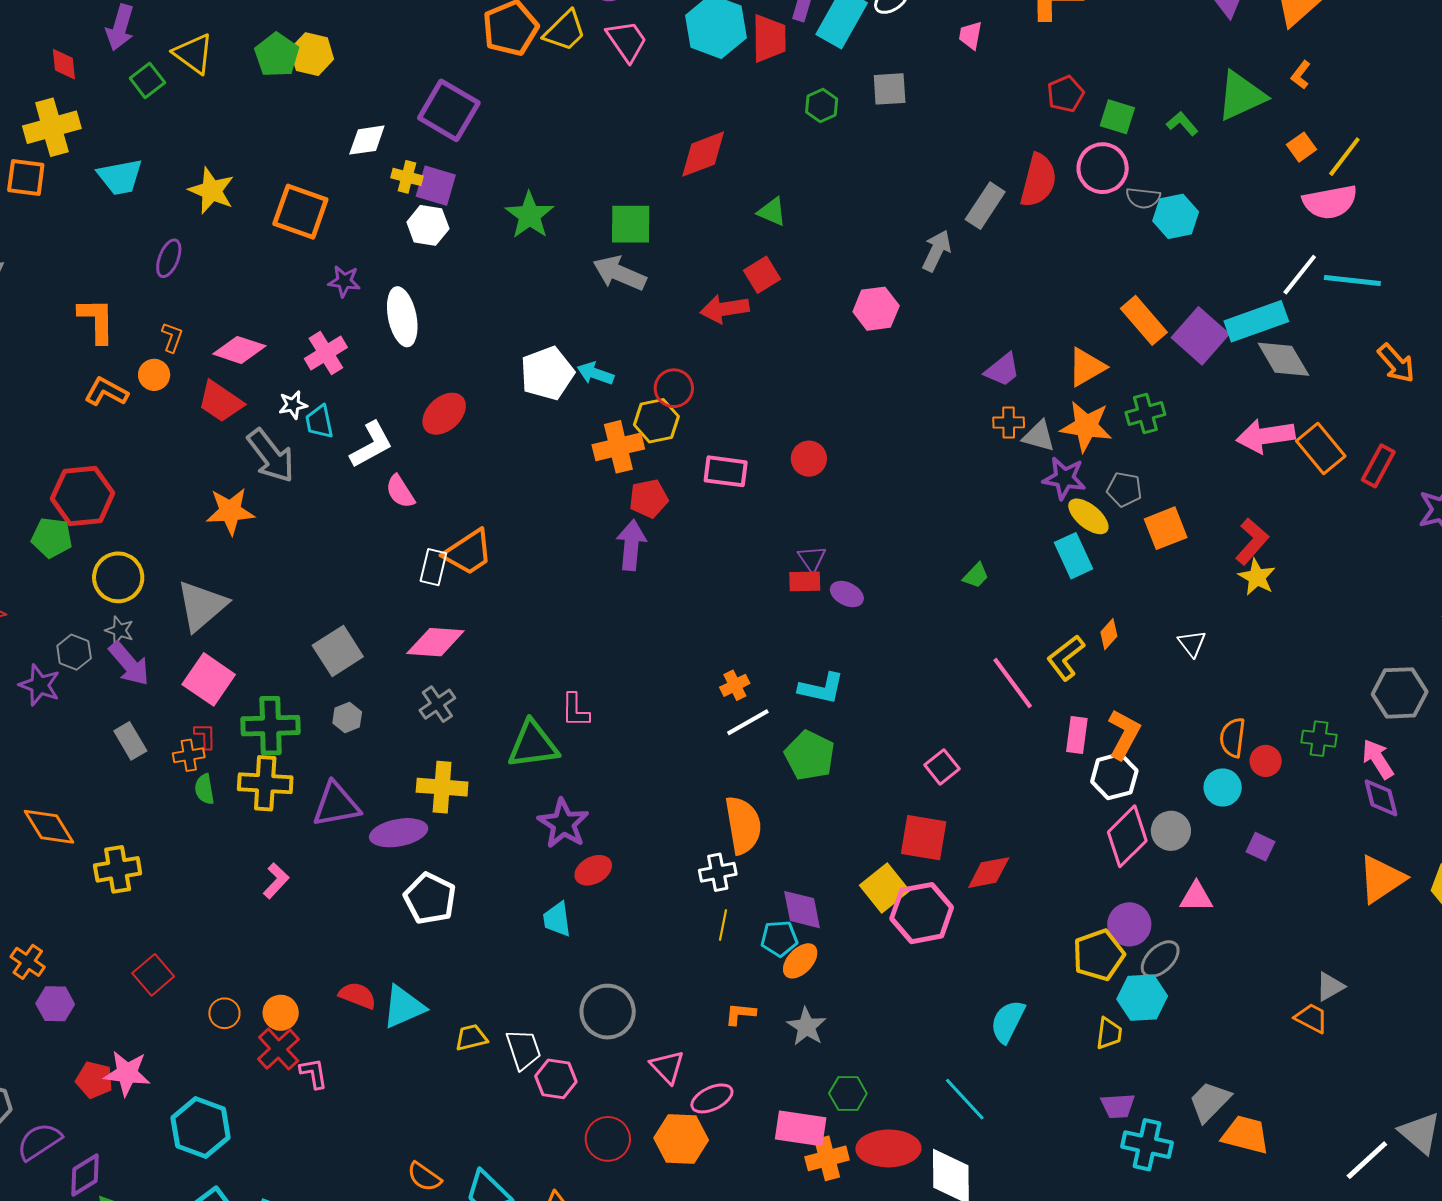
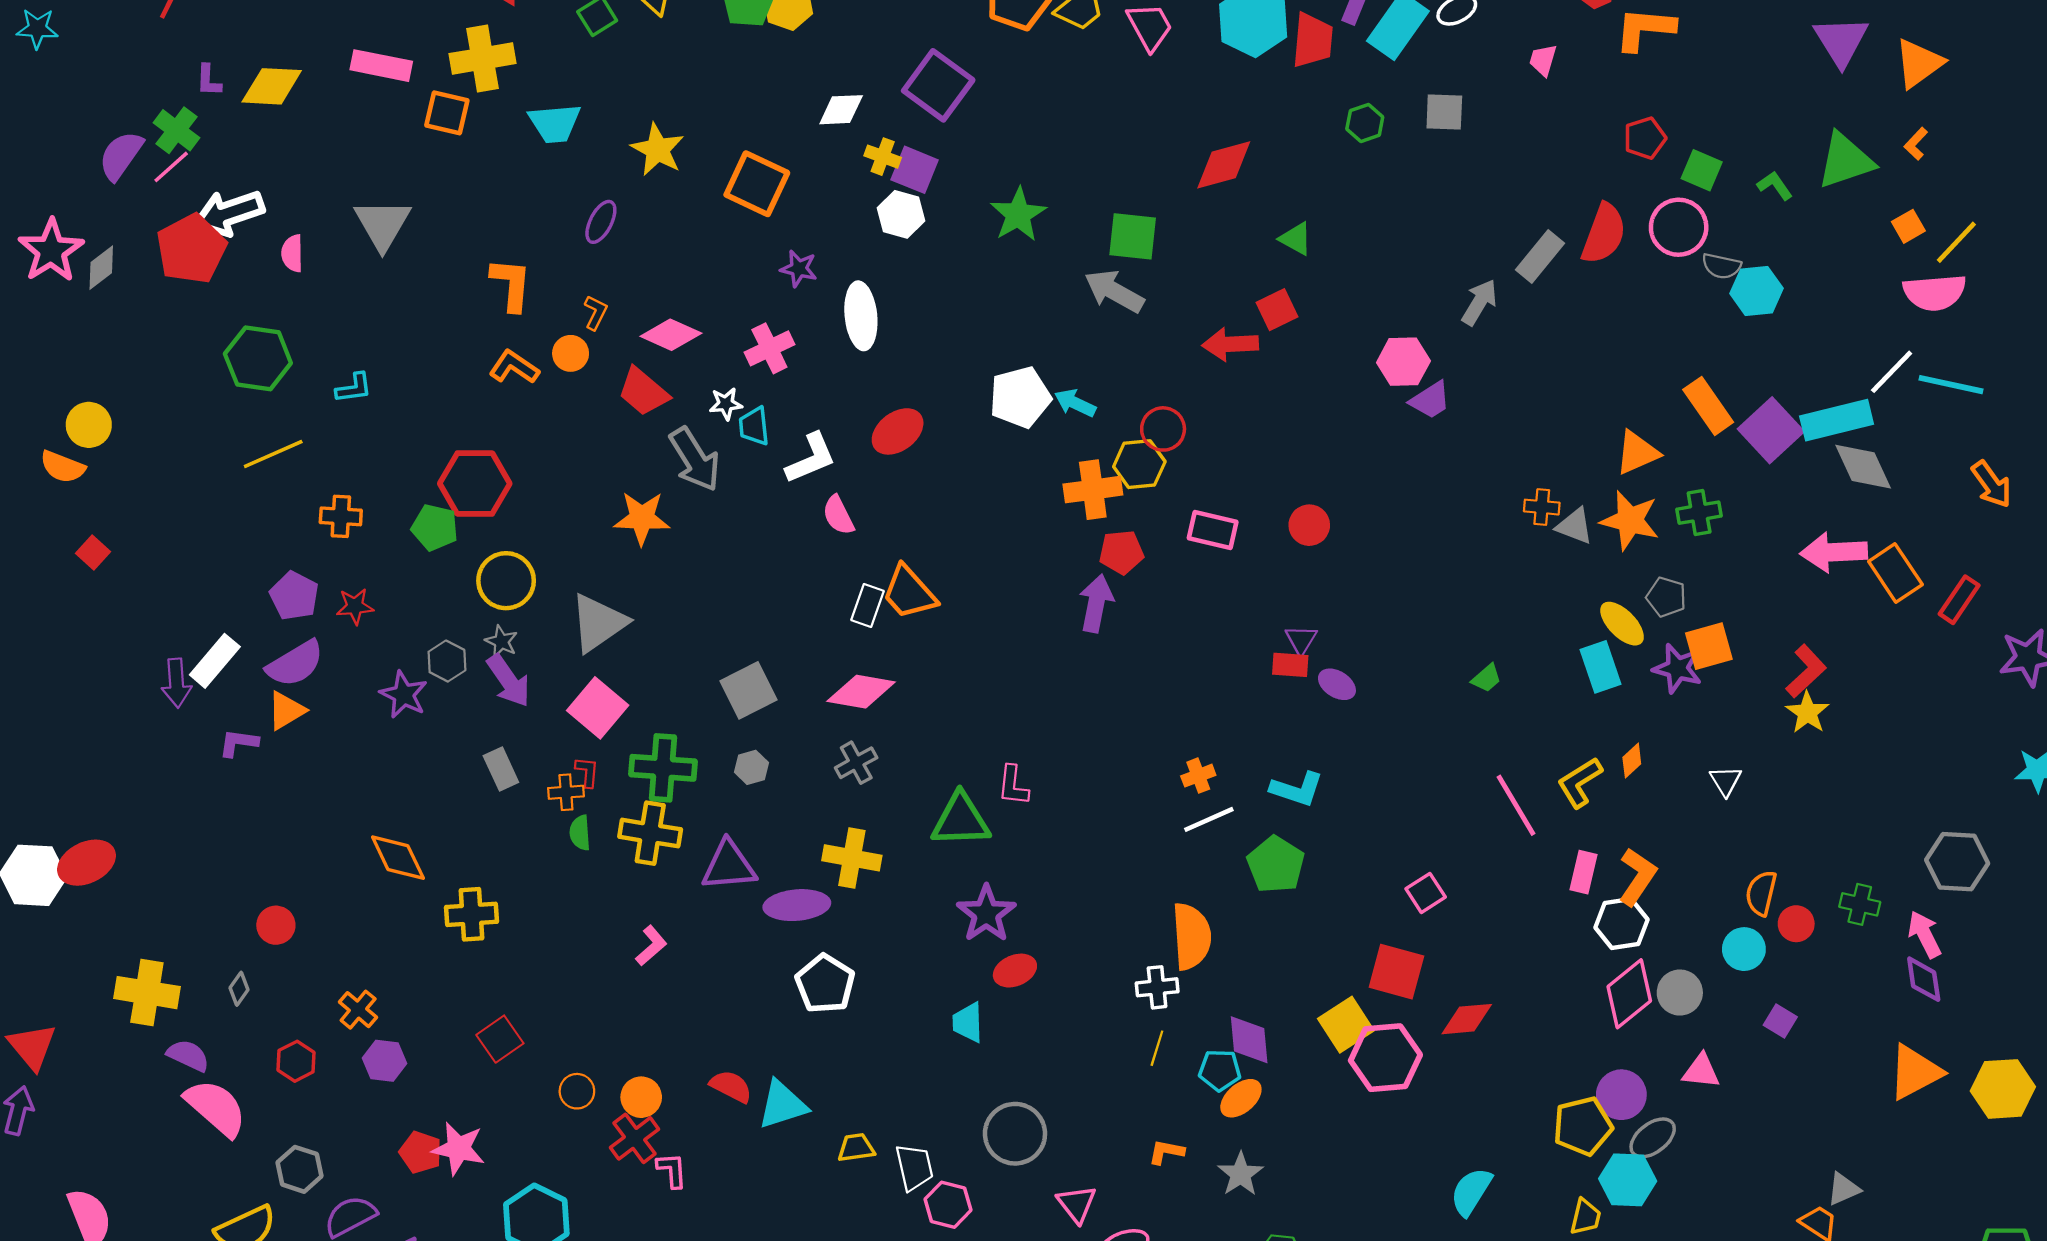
purple trapezoid: (1002, 370) -> (1430, 400), moved
purple star: (1064, 478) -> (1677, 668), moved
orange trapezoid: (468, 552) -> (909, 593), turned 76

